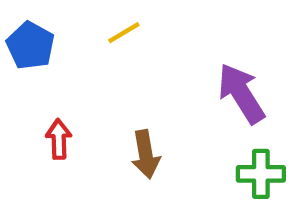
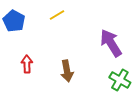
green cross: (261, 174) -> (120, 80), turned 30

